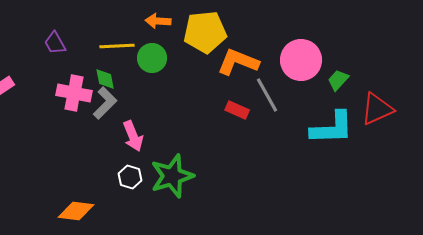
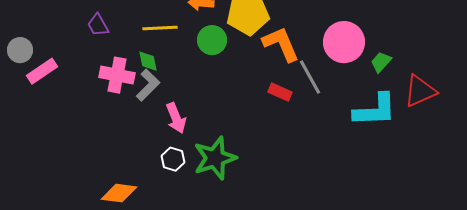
green circle: (152, 58) -> (212, 40), moved
orange L-shape: (238, 62) -> (281, 44), turned 45

